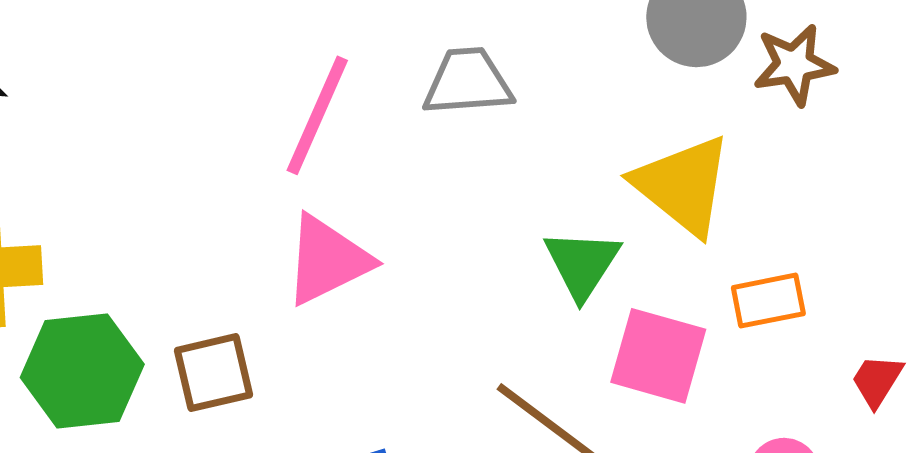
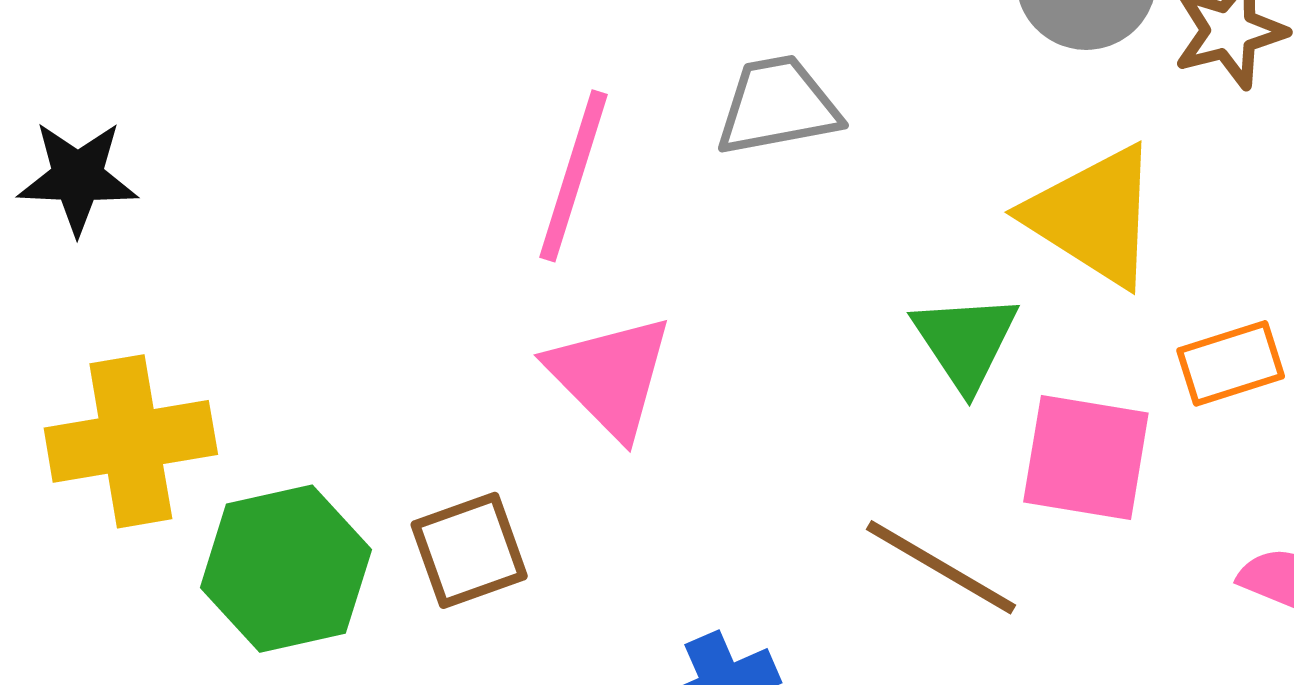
pink triangle: (327, 260) -> (610, 376), turned -42

